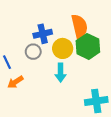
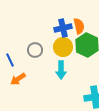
orange semicircle: (79, 26) -> (79, 26), size x0.7
blue cross: (43, 34) -> (63, 28), moved

